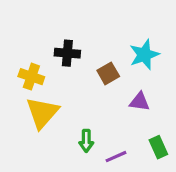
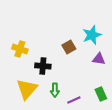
black cross: (67, 53) -> (43, 66), moved
purple triangle: (140, 102) -> (99, 59), moved
yellow triangle: (42, 113) -> (27, 89), moved

